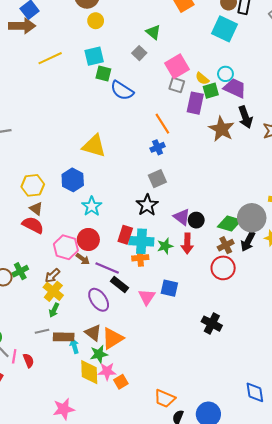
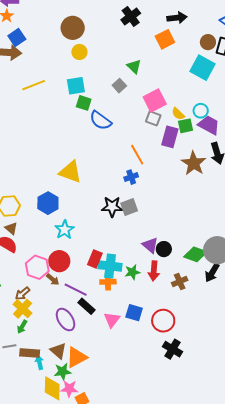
black star: (147, 205) -> (112, 207), moved, turned 30
brown cross: (226, 245) -> (180, 281), moved
red circle: (223, 268) -> (163, 321), moved

